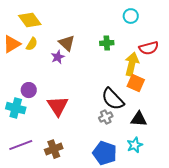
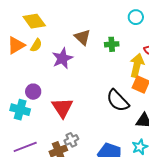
brown triangle: (67, 43) -> (82, 37), moved
purple star: (58, 57) -> (62, 58), size x1.5
gray cross: (106, 117) -> (71, 140), moved

